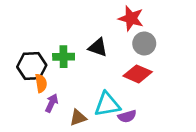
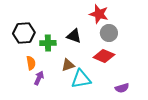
black hexagon: (32, 66) -> (24, 33), moved
purple semicircle: (127, 116) -> (122, 88), moved
brown triangle: (78, 118) -> (68, 65), moved

